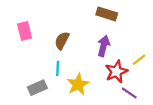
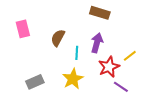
cyan line: (58, 68) -> (77, 53), moved

